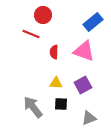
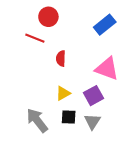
pink triangle: (84, 51) -> (107, 69), moved
yellow triangle: (56, 83) -> (63, 93), turned -32
gray triangle: (89, 118) -> (92, 121), moved, turned -35

